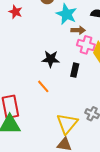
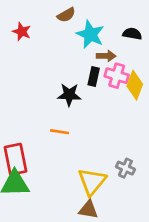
black rectangle: (75, 70) -> (94, 76), moved
orange line: (43, 86) -> (60, 132), turned -40

